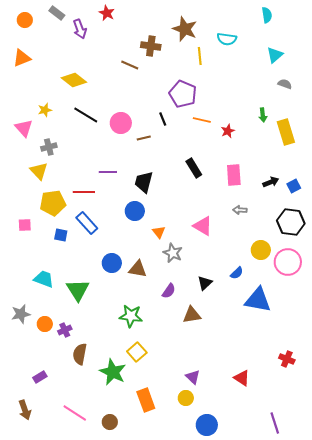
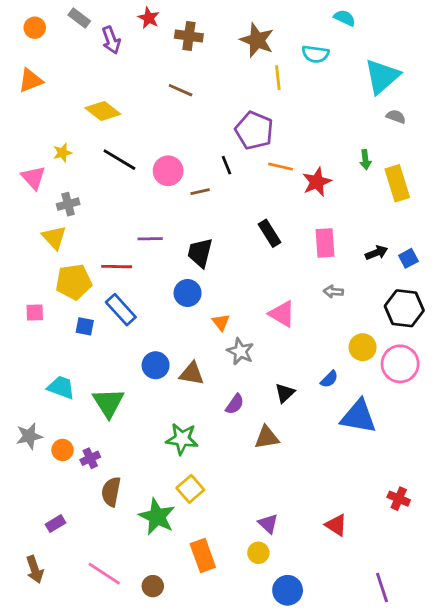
cyan semicircle: (267, 15) -> (345, 18), moved, turned -56
brown cross: (151, 46) -> (189, 36), moved
cyan triangle: (275, 55) -> (382, 76), size x1.6
red star: (228, 131) -> (317, 182), size x1.5

